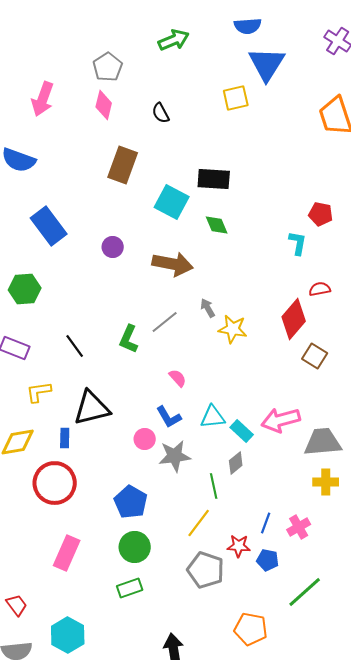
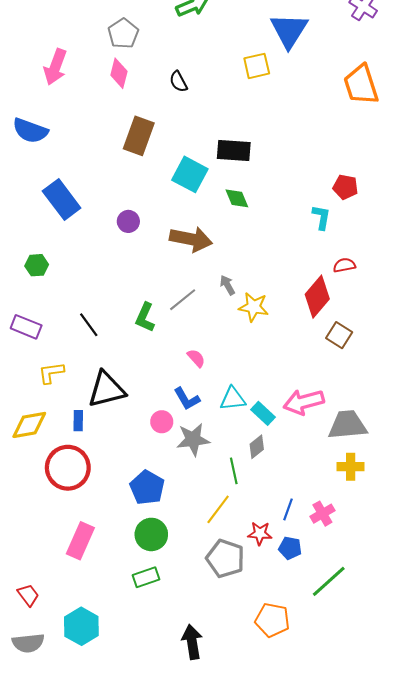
green hexagon: (25, 289) -> (37, 265), size x0.7

